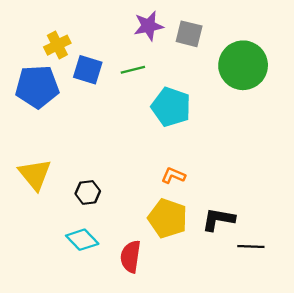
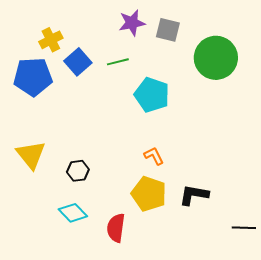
blue square: (88, 70) -> (78, 62), turned 32
orange L-shape: (173, 176) -> (154, 156), turned 40
black line: (251, 246) -> (244, 228), moved

